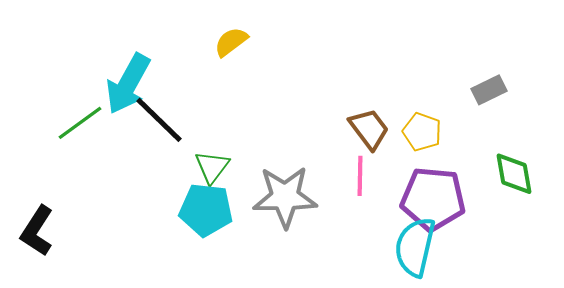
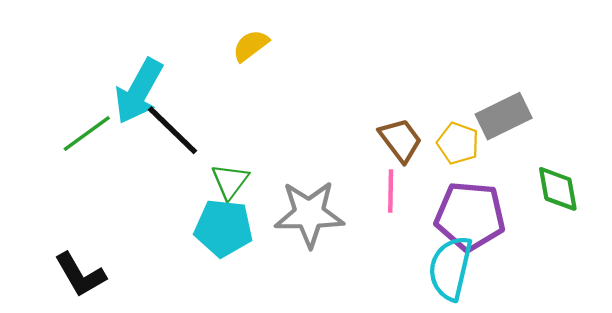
gray rectangle: (489, 90) -> (504, 116), moved, size x1.4
black L-shape: (37, 231) -> (80, 275), moved, turned -63

